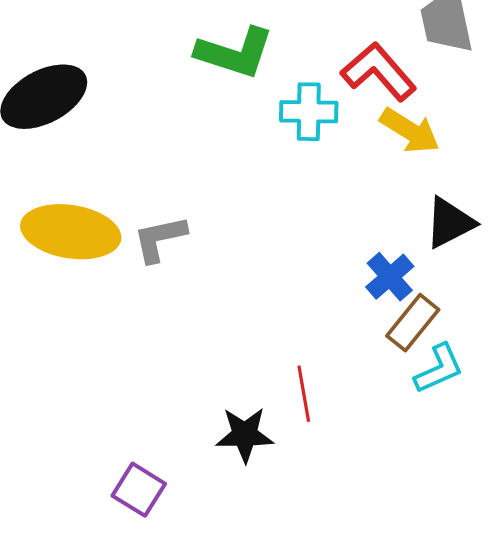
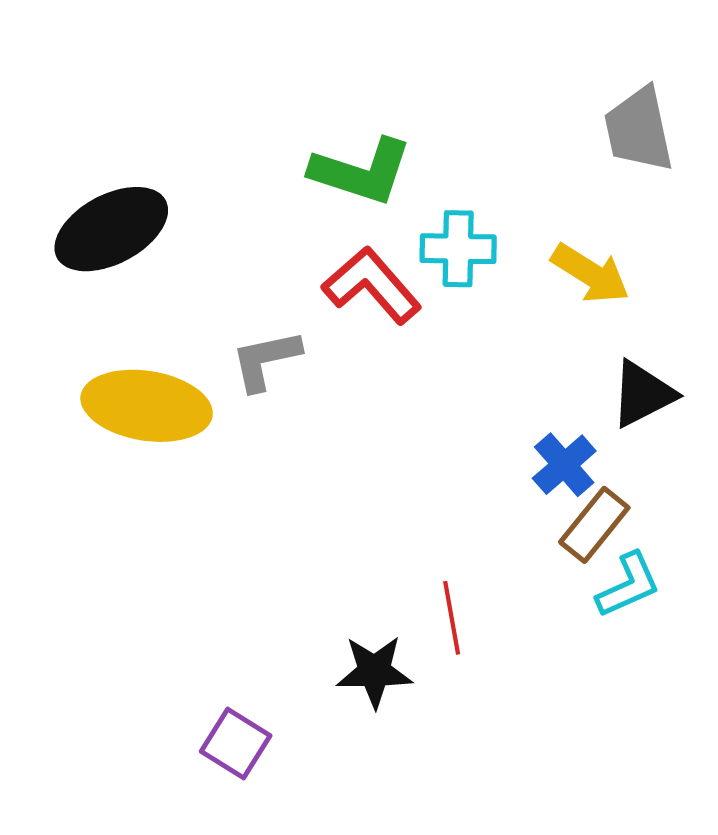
red L-shape: (379, 72) -> (372, 285), moved
gray L-shape: (160, 239) -> (266, 360), moved

